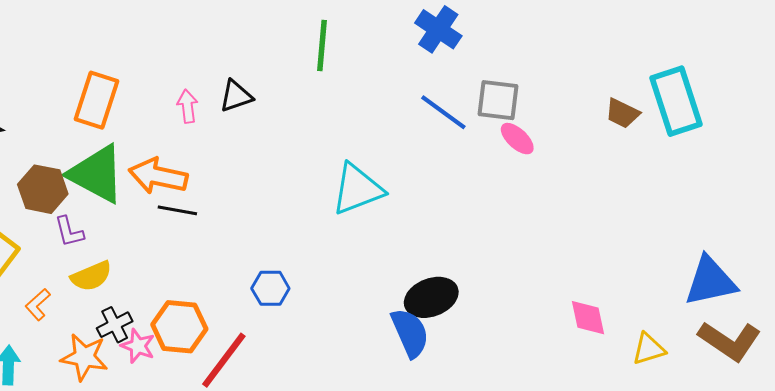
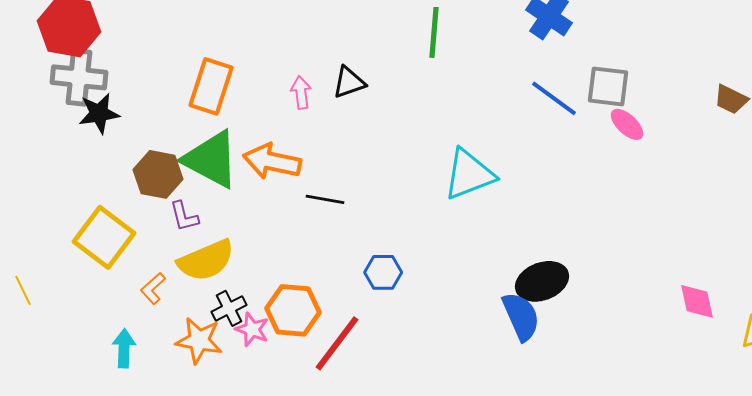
black line: (177, 210) -> (325, 199), moved
yellow semicircle: (91, 276) -> (206, 260), size x1.4

